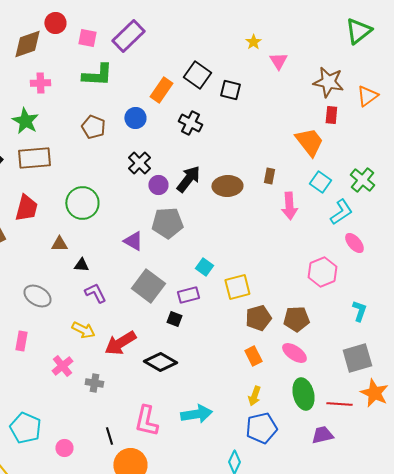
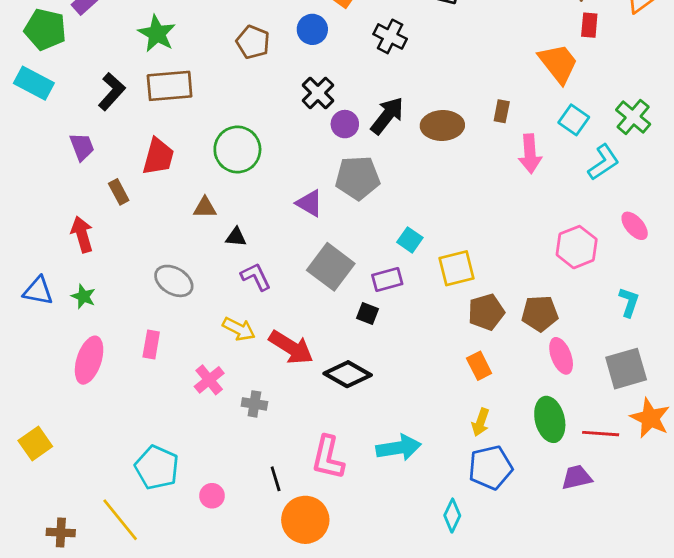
pink ellipse: (354, 243) -> (635, 226), moved
red arrow: (120, 343) -> (291, 347), turned -116
pink ellipse: (294, 353) -> (561, 356), moved, turned 35

